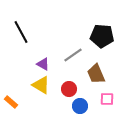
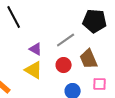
red circle: (69, 89) -> (64, 65), moved

